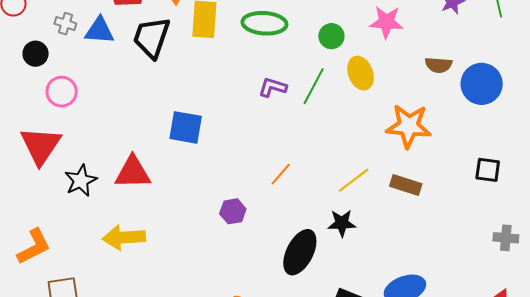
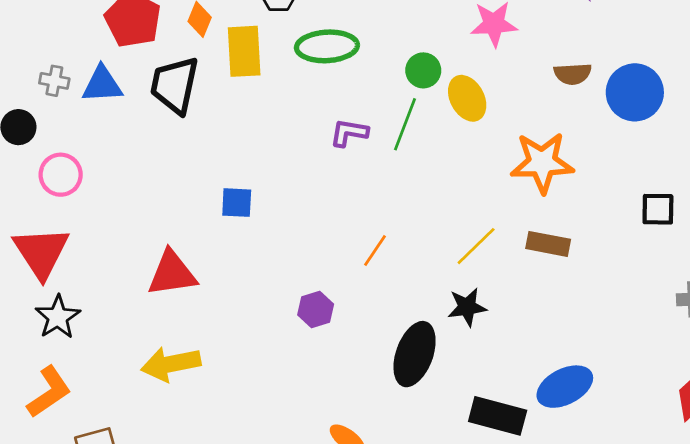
green circle: (331, 36) -> (423, 70), moved
blue square: (186, 127) -> (237, 203), size x0.7
black star: (81, 181) -> (58, 317), moved

